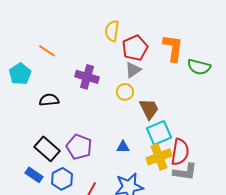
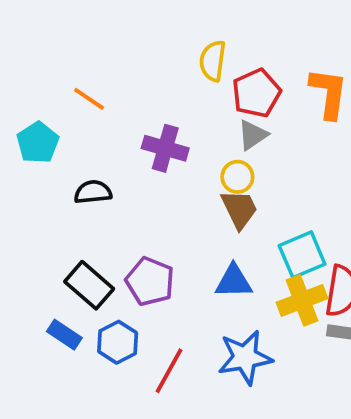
brown trapezoid: (149, 109) -> (239, 209), moved
blue triangle: (123, 147) -> (234, 281), size x1.5

